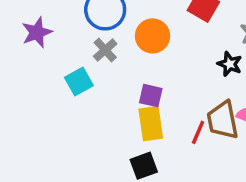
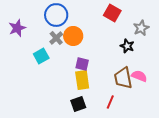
orange circle: (153, 36) -> (73, 36), moved
red line: (198, 132) -> (110, 102), moved

